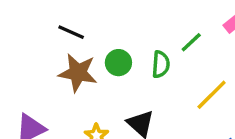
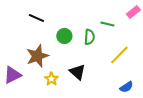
green line: (191, 42) -> (107, 24), turned 56
brown star: (78, 73) -> (37, 56), moved, turned -30

